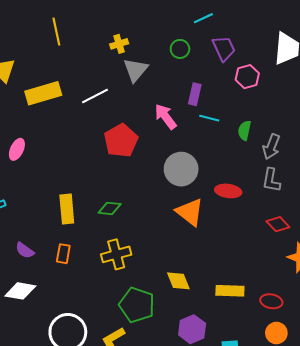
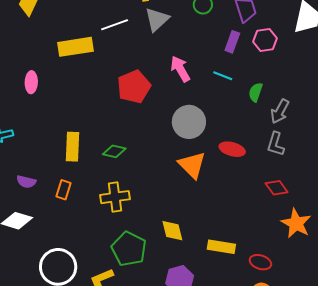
yellow rectangle: (43, 93) -> (75, 47), moved
purple rectangle: (195, 94) -> (232, 42), moved
white line: (95, 96) -> (115, 25), moved
pink ellipse: (17, 149) -> (31, 82), turned -30
purple semicircle: (25, 250) -> (26, 182), turned -30

